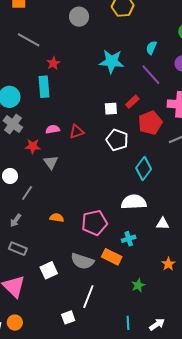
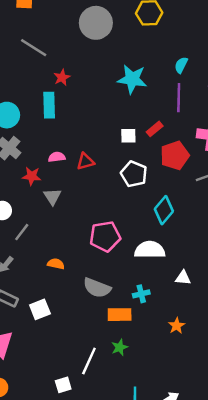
gray circle: (79, 17) -> (96, 23), size x1.4
purple line: (151, 75) -> (179, 98), turned 40
pink pentagon: (95, 223) -> (105, 236), moved
orange rectangle: (112, 257) -> (120, 315), turned -30
gray semicircle: (82, 261) -> (97, 288), moved
orange star: (168, 264) -> (177, 326), moved
white square: (49, 270) -> (40, 309), moved
green star: (138, 285) -> (120, 347), moved

